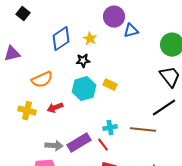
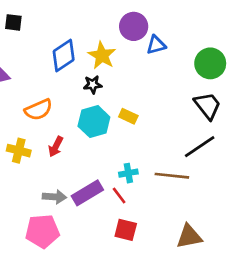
black square: (23, 14) -> (13, 22), turned -32
yellow star: (90, 39) -> (102, 55), size x1.5
red arrow: (55, 108) -> (56, 147), turned -42

